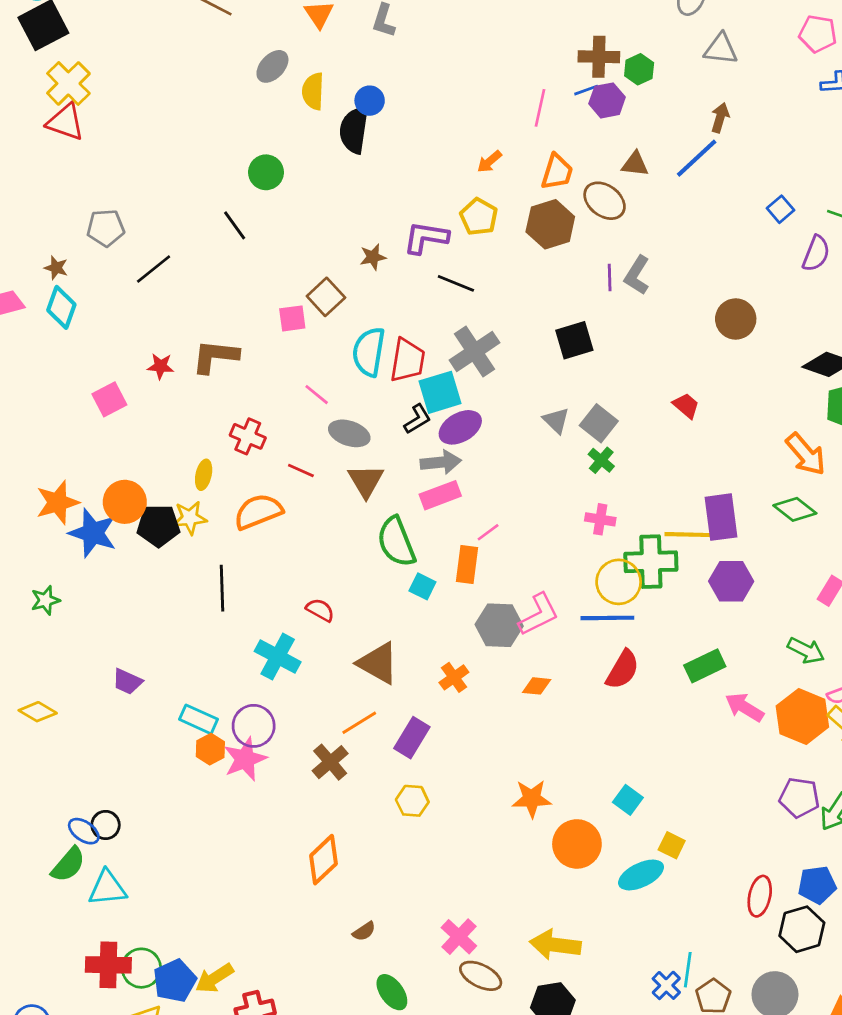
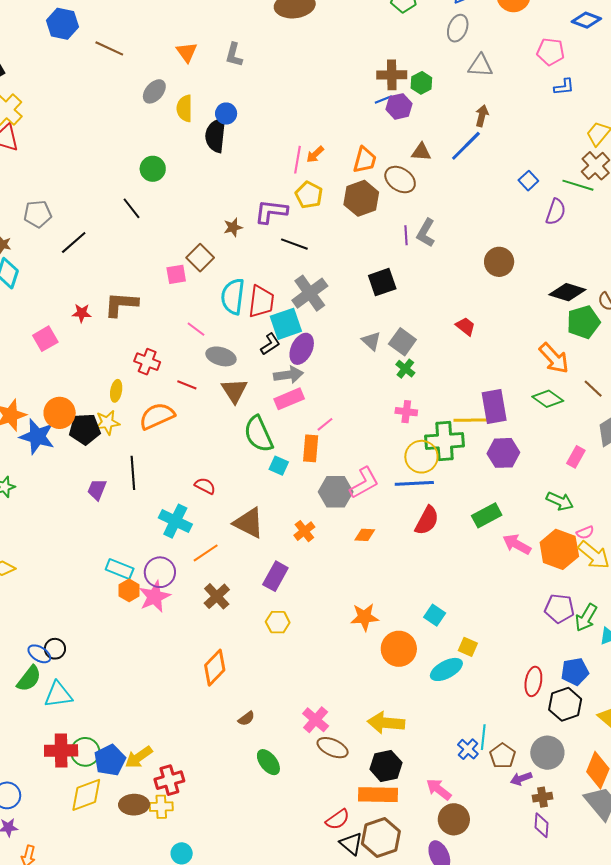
pink line: (540, 108) -> (297, 160), moved
purple ellipse: (460, 427) -> (302, 349), turned -32
purple trapezoid: (127, 682) -> (97, 489), moved, turned 90
orange line: (359, 723) -> (206, 553), moved

